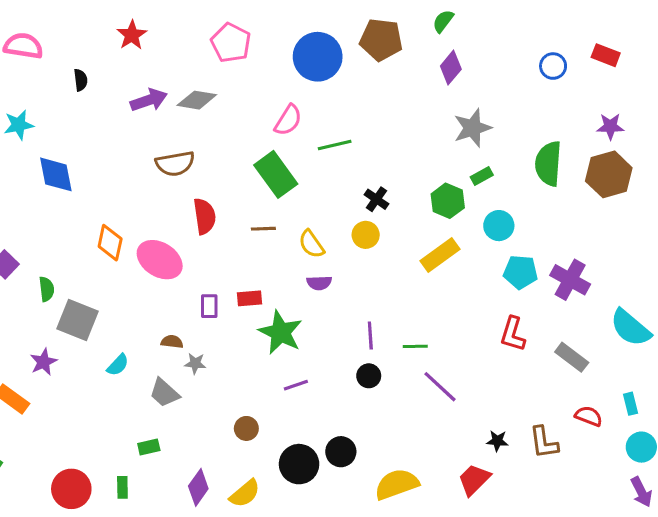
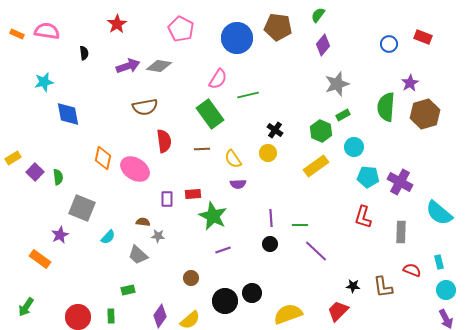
purple star: (610, 126) -> (410, 83), moved, turned -30
green semicircle: (47, 289) -> (58, 177), moved
gray rectangle: (572, 357) -> (401, 232), turned 55

